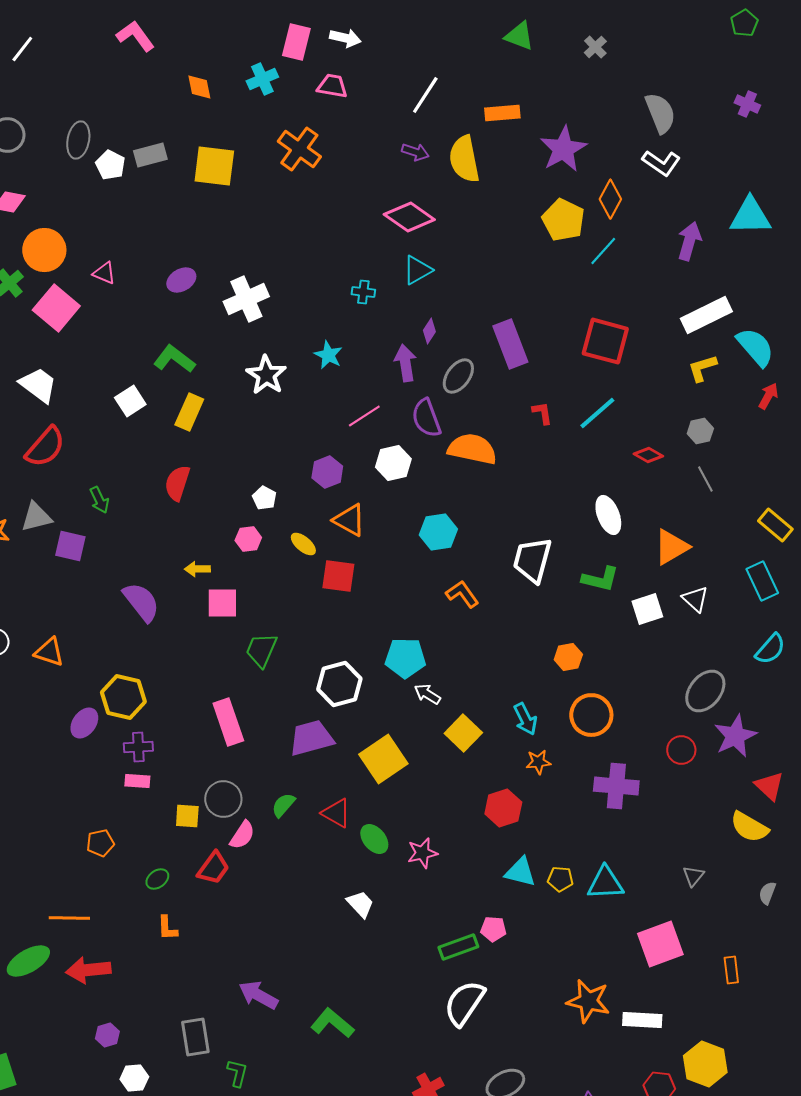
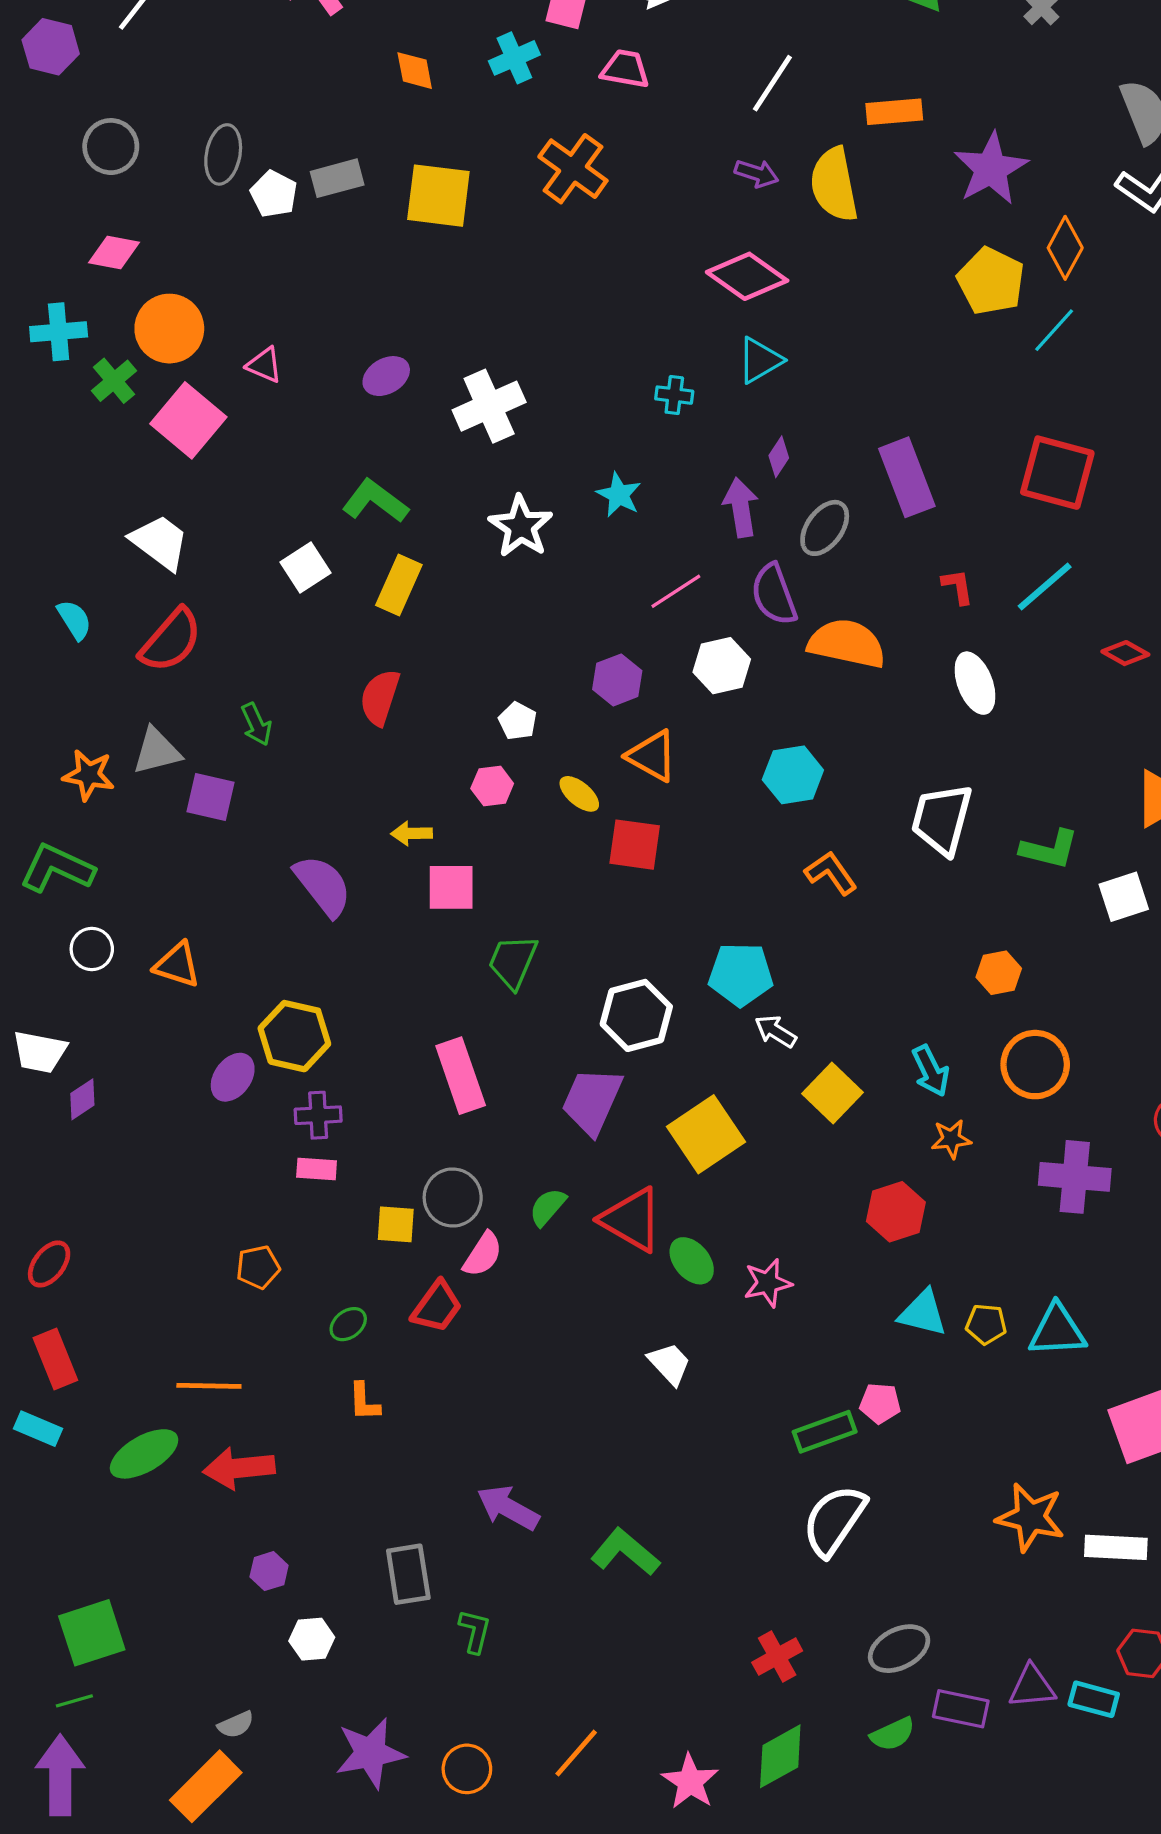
white ellipse: (608, 515) -> (975, 683), moved
purple trapezoid: (311, 738) -> (592, 1101), turned -51
red triangle: (336, 813) -> (632, 1220), size x1.4

